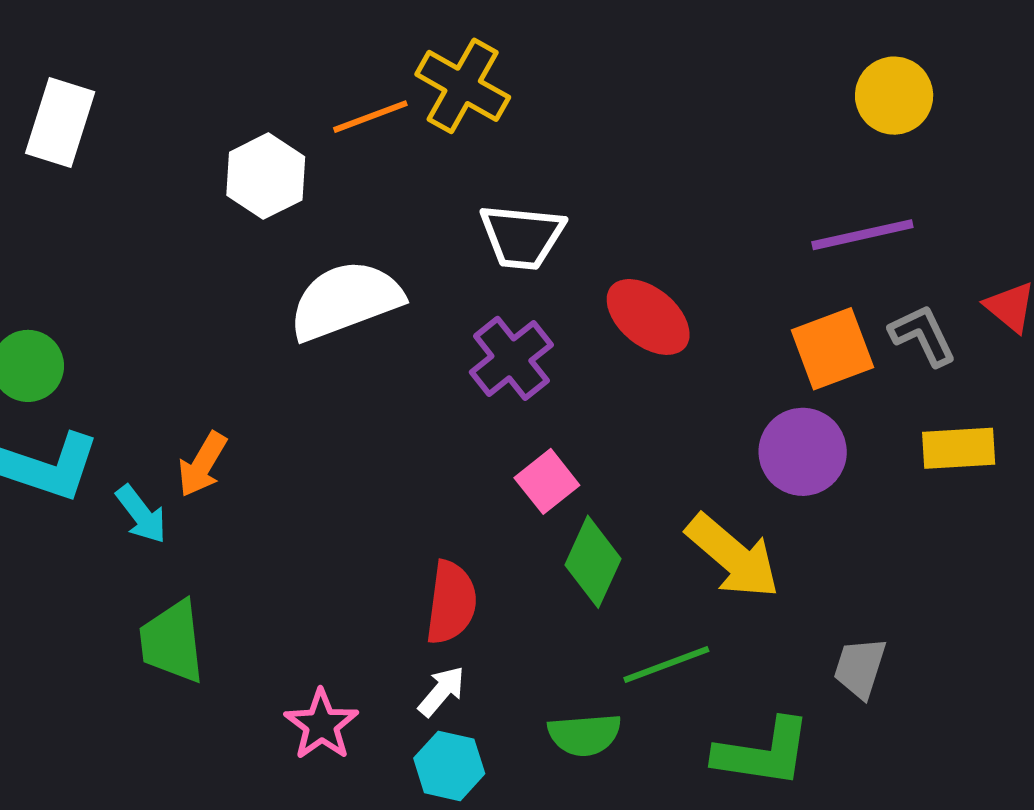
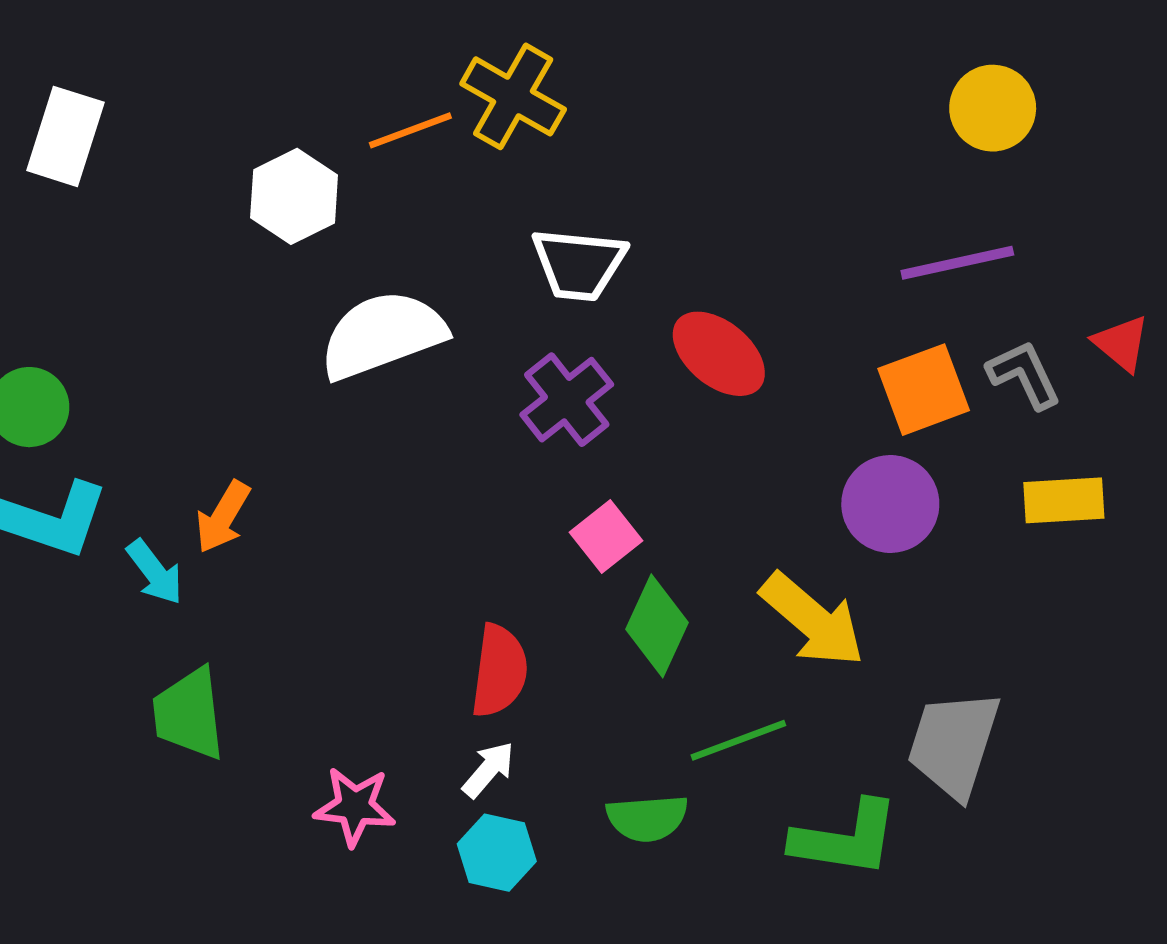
gray trapezoid: (860, 668) -> (954, 744), size x1.6
pink star: (321, 725) -> (355, 806), turned -30

